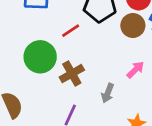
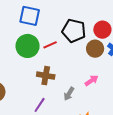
green circle: (40, 57) -> (28, 46), moved
brown cross: (72, 74) -> (46, 76), turned 30

